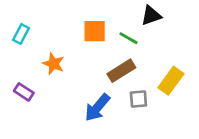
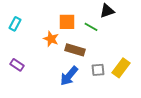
orange star: (54, 64) -> (51, 39), moved
brown rectangle: (121, 71) -> (75, 50), moved, turned 48
yellow rectangle: (171, 81) -> (121, 68), moved

